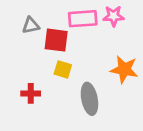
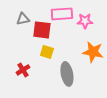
pink star: (114, 16) -> (85, 21), moved
red cross: (31, 93) -> (23, 70), turned -32

